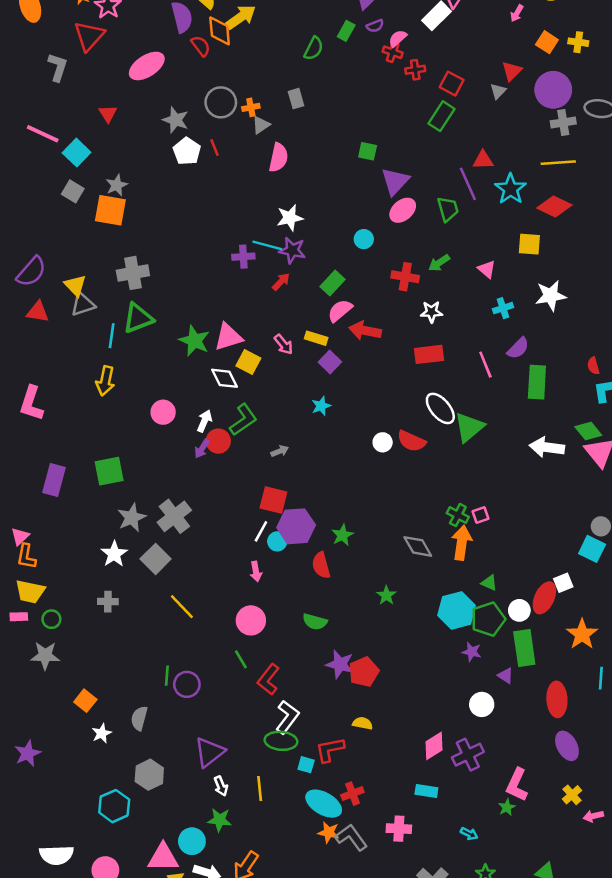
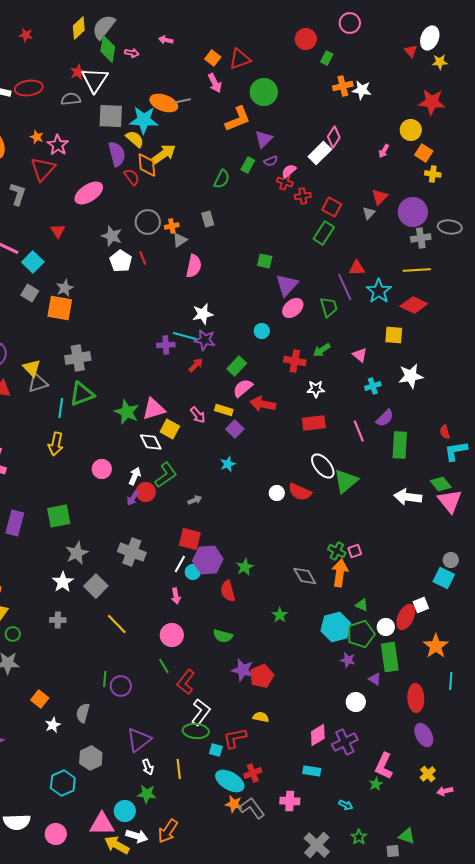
orange square: (547, 42) -> (424, 153), moved
gray cross: (174, 516) -> (132, 552), moved, turned -32

